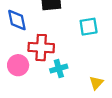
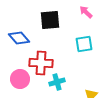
blue diamond: (17, 20) -> (19, 38), turned -30

